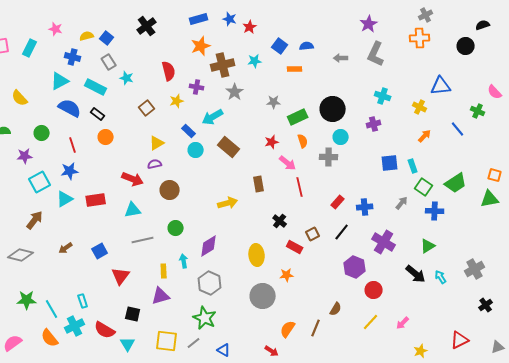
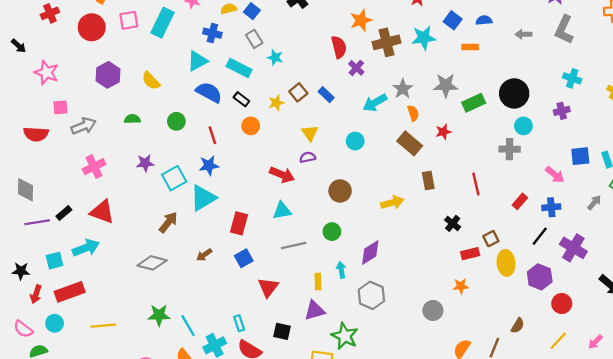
cyan rectangle: (30, 48) -> (162, 23), size x1.4
cyan star: (255, 61) -> (424, 38), size x1.5
red semicircle: (169, 71) -> (339, 47), moved
purple cross: (197, 87) -> (356, 68), turned 32
gray star: (235, 92) -> (403, 89), moved
yellow star: (177, 101) -> (276, 103), moved
gray star: (274, 102) -> (446, 85), size x1.5
blue rectangle: (189, 131) -> (326, 95), moved
orange semicircle: (303, 141) -> (413, 113), moved
yellow triangle: (157, 143) -> (310, 133), turned -35
brown rectangle: (229, 147) -> (410, 143), moved
purple star: (25, 156) -> (145, 163), moved
pink arrow: (288, 163) -> (555, 175), moved
brown circle: (170, 190) -> (340, 191), moved
cyan triangle: (65, 199) -> (203, 198), size x1.4
red rectangle: (96, 200) -> (239, 223), moved, turned -66
black line: (342, 232) -> (540, 236), moved
red rectangle: (295, 247) -> (470, 254), turned -42
yellow ellipse: (257, 255) -> (506, 263), moved
gray circle: (263, 296) -> (433, 310), size x0.7
cyan rectangle: (83, 301) -> (239, 323), moved
green star: (205, 318) -> (345, 336), moved

